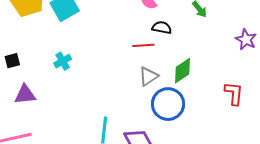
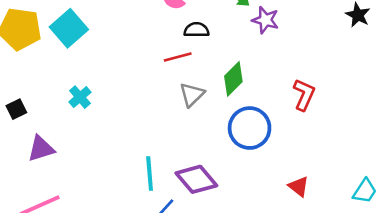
purple star: (246, 40) -> (265, 20), moved
red L-shape: (234, 93) -> (304, 95), turned 30
blue circle: (168, 104) -> (250, 128), moved

